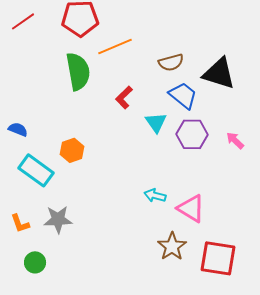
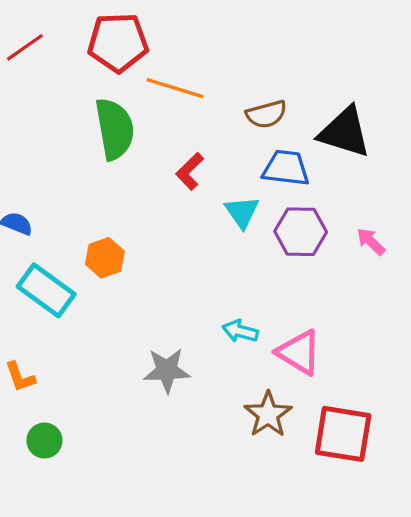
orange line: (115, 46) -> (175, 88), turned 40
blue trapezoid: (183, 95) -> (286, 168), turned -32
gray star: (58, 219) -> (167, 370), moved

